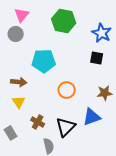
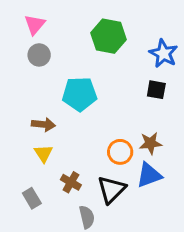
pink triangle: (22, 15) -> (35, 25), moved
orange circle: (67, 90) -> (120, 152), moved
brown star: (105, 93) -> (150, 143), moved

